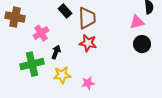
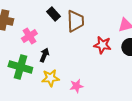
red star: (88, 43) -> (102, 45), moved
green cross: (32, 64) -> (20, 67), turned 30

